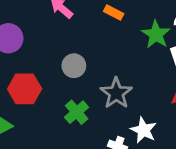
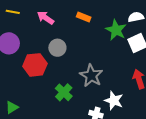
gray circle: (74, 66) -> (57, 48), moved
red hexagon: (25, 89) -> (35, 65), moved

